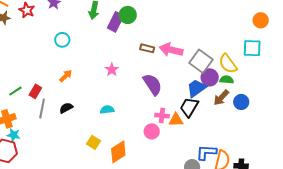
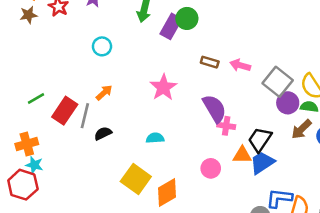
pink arrow: (171, 50) -> (240, 65), size x0.7
pink star: (112, 70) -> (163, 87), size x1.5
blue trapezoid: (196, 88) -> (262, 163), moved
green line: (15, 91) -> (36, 99), moved
red rectangle: (35, 91) -> (65, 111), size x1.5
gray line: (42, 108) -> (85, 116), moved
pink cross: (162, 116) -> (226, 126), moved
yellow square: (93, 142) -> (136, 179), size x1.6

